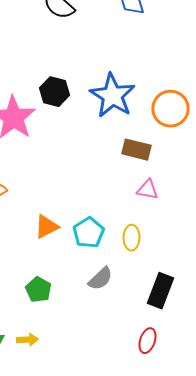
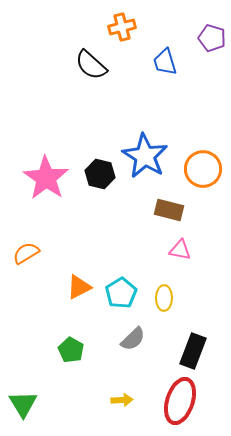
black hexagon: (54, 92) -> (100, 174), moved
yellow arrow: (27, 340) -> (122, 400), moved
red ellipse: (147, 341) -> (180, 401), size x1.8

